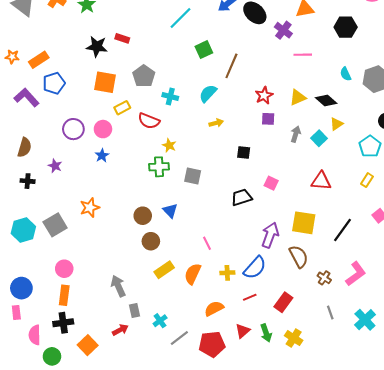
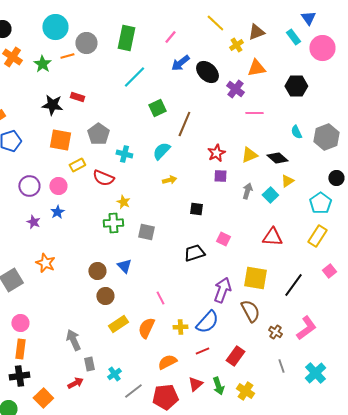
purple star: (55, 166) -> (33, 222), moved
yellow rectangle: (367, 180) -> (317, 236), size x1.5
orange star: (90, 208) -> (45, 263), turned -30

